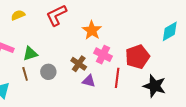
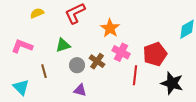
green triangle: (30, 54) -> (63, 45), moved
gray circle: (48, 72) -> (77, 65), moved
purple triangle: (89, 81) -> (80, 90), moved

